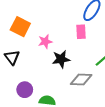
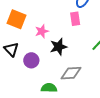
gray diamond: (81, 80) -> (71, 73), moved
purple circle: (25, 90) -> (31, 60), moved

